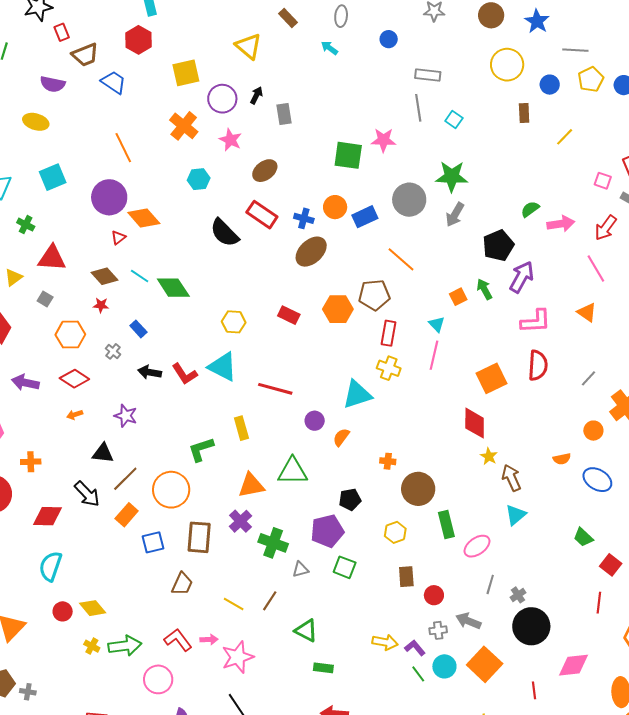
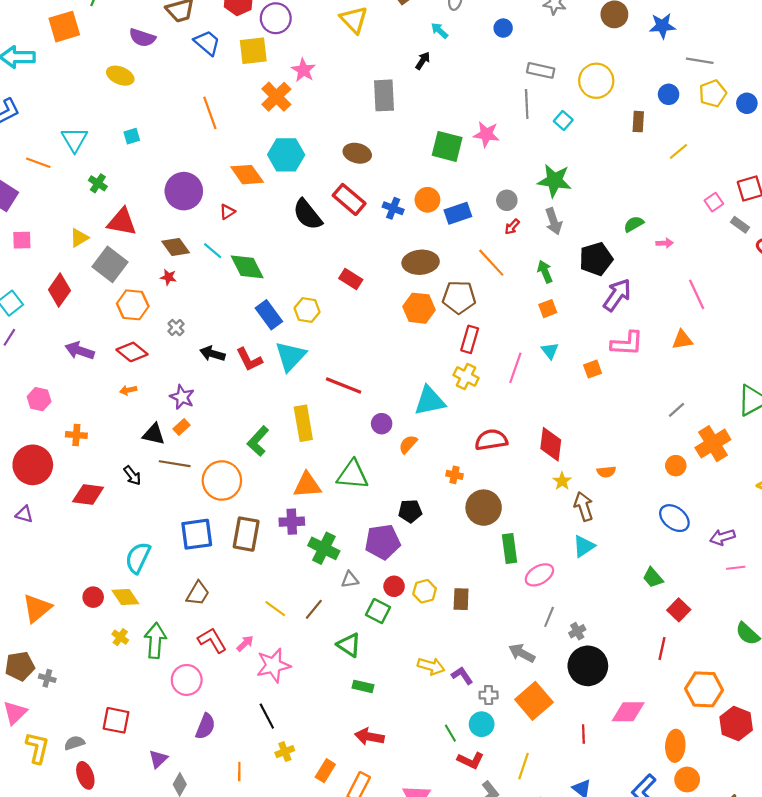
blue star: (537, 21) -> (662, 26), turned 30
yellow circle: (507, 65) -> (596, 81), moved
yellow square: (186, 73) -> (253, 51), moved
black arrow: (256, 95) -> (423, 61), moved
purple circle: (222, 99) -> (276, 18), moved
gray rectangle: (284, 114) -> (384, 95), size x1.4
pink star: (230, 140) -> (303, 70), moved
brown ellipse: (265, 171) -> (357, 153), turned 45
cyan square: (53, 177) -> (132, 136), size x0.6
cyan hexagon: (199, 179) -> (286, 155), size x1.5
pink square: (603, 181) -> (714, 202), turned 30
purple circle: (109, 197) -> (184, 191), moved
gray circle: (409, 200) -> (507, 200), size x0.6
gray arrow: (455, 215) -> (554, 221), turned -55
orange diamond: (144, 218) -> (247, 175), moved
pink arrow: (561, 224) -> (665, 243), size x0.6
red arrow: (606, 228) -> (512, 227), moved, size x0.6
red triangle: (118, 238) -> (227, 212), moved
brown ellipse: (311, 252) -> (421, 262), moved, turned 32
green arrow: (484, 289) -> (545, 272), moved
gray square: (45, 299) -> (110, 264), size x2.0
orange triangle: (587, 312) -> (682, 340), turned -50
red rectangle: (289, 315) -> (351, 279), moved
cyan triangle: (437, 324) -> (550, 351), moved
blue rectangle: (138, 329) -> (269, 315), moved, size x1.5
red semicircle: (538, 365) -> (491, 440), moved, turned -108
cyan triangle: (223, 367) -> (290, 356), turned 40
orange square: (492, 378) -> (593, 369), moved, size x0.6
yellow rectangle: (241, 428) -> (303, 423), size x1.4
green L-shape: (201, 449) -> (258, 441), turned -36
orange semicircle: (562, 459) -> (606, 472), moved
brown line: (125, 479) -> (175, 464), turned 48
black arrow: (87, 494) -> (132, 475), size x0.7
orange rectangle: (127, 515) -> (181, 427), moved, size x0.7
purple cross: (240, 521) -> (292, 522), turned 35
yellow hexagon: (395, 532) -> (425, 591), moved
blue square: (153, 542) -> (197, 534), size x1.4
cyan semicircle: (50, 566) -> (138, 558), moved
green square: (345, 567) -> (378, 611), moved
brown trapezoid: (182, 584) -> (198, 593), moved
red circle: (434, 595) -> (394, 586), moved
gray cross: (438, 630) -> (489, 695), moved
pink arrow: (209, 640) -> (245, 643), turned -48
green arrow: (125, 646) -> (155, 641), turned -84
cyan circle: (444, 666) -> (482, 724), moved
green line: (418, 674) -> (450, 733), moved

